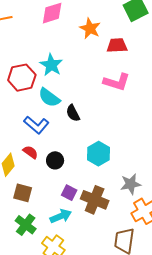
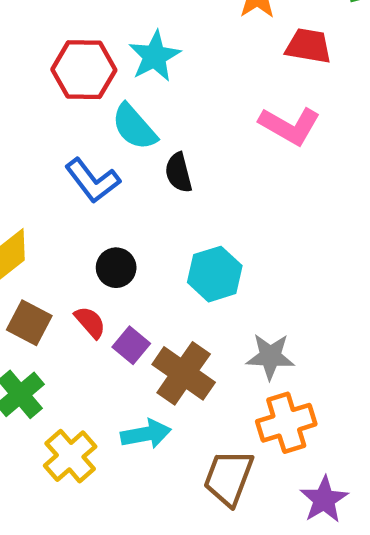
red semicircle: (30, 152) -> (90, 322), moved
cyan arrow: (61, 216) -> (146, 434), moved

